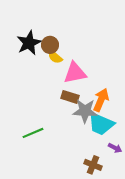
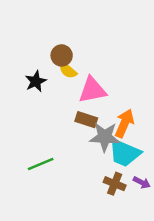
black star: (29, 43) -> (36, 81), moved, size x0.7
brown cross: (93, 165) -> (115, 184), moved

